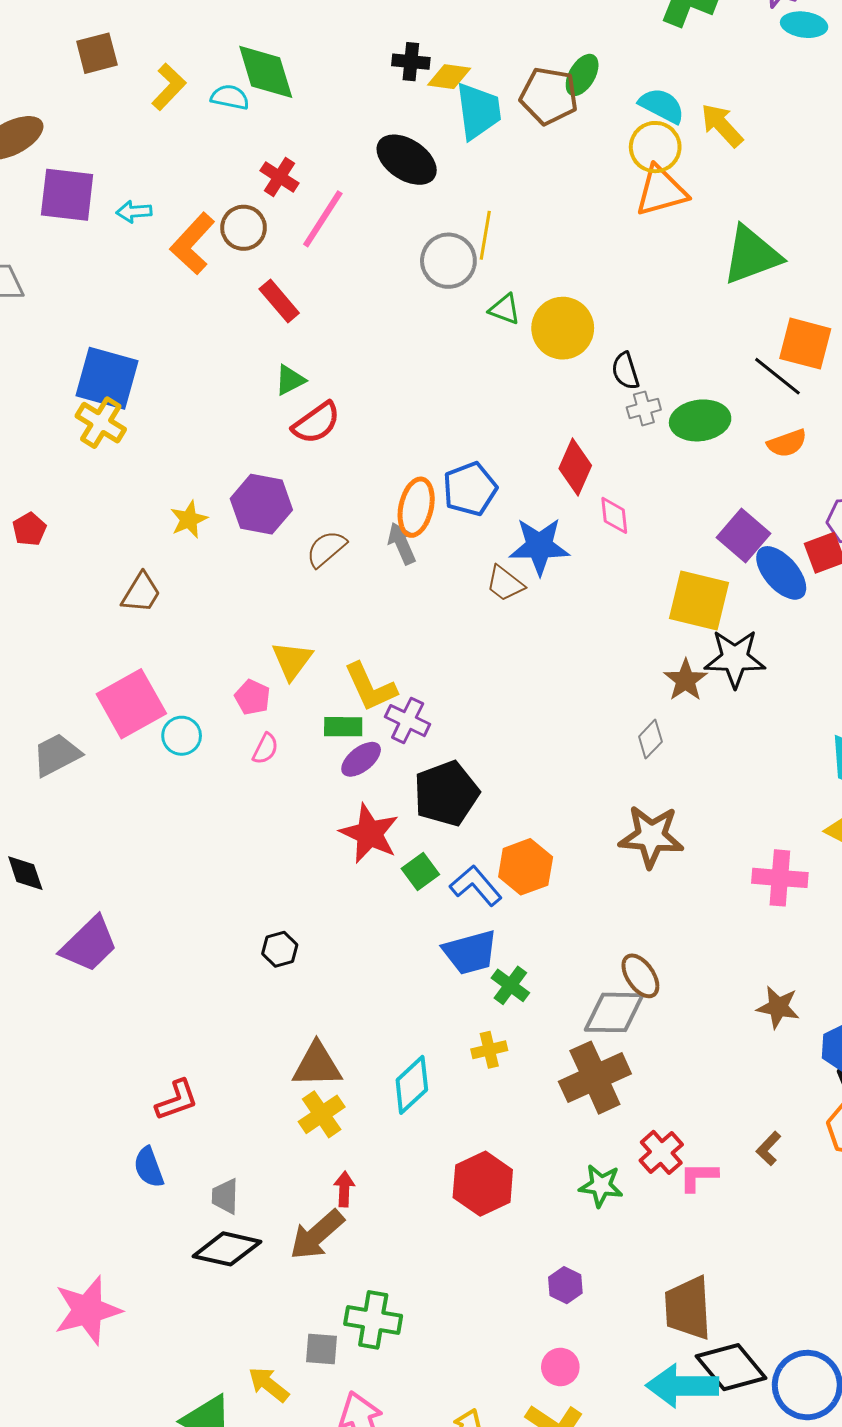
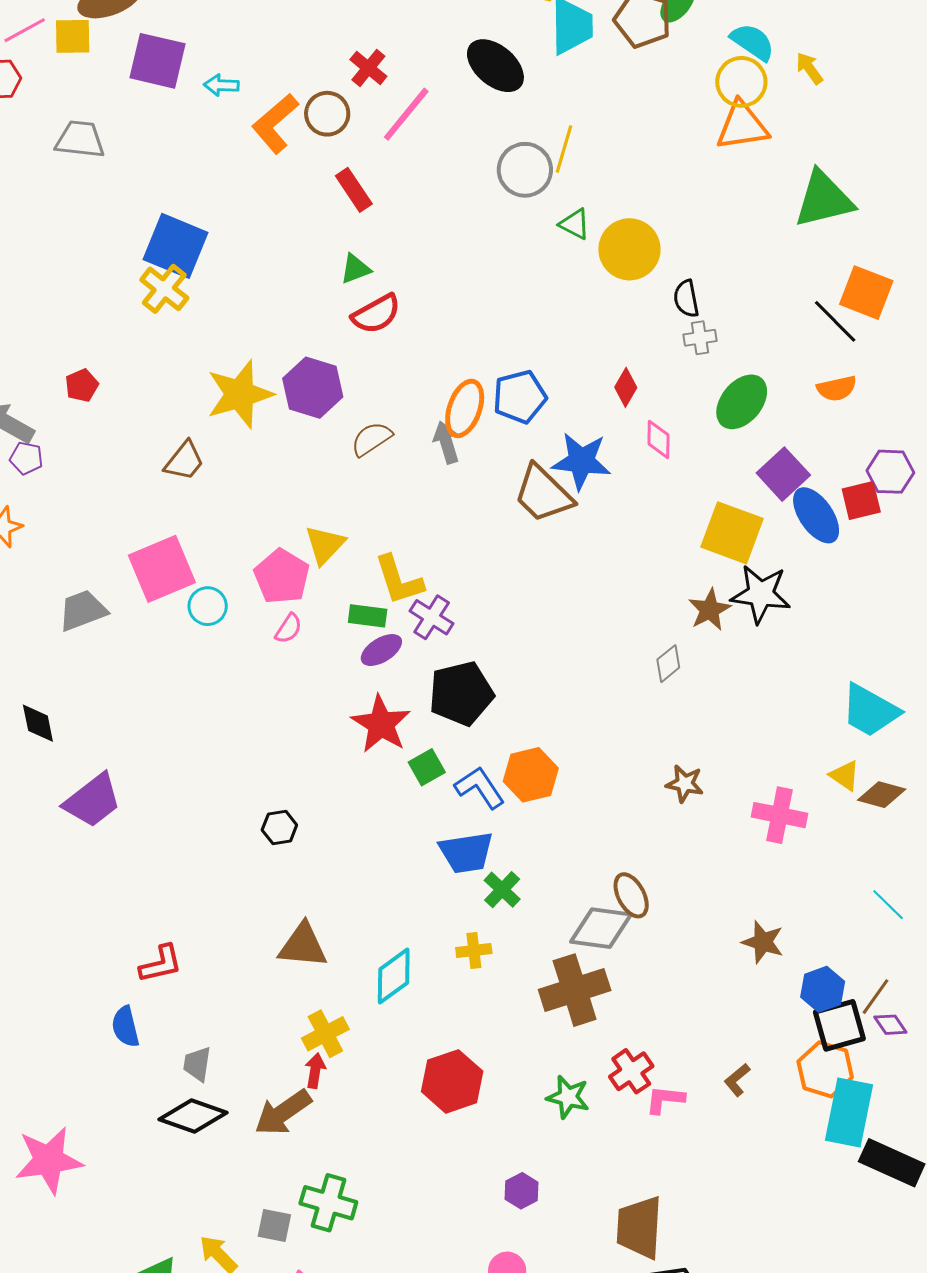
yellow arrow: (722, 125) -> (809, 68), size x0.7
green ellipse: (700, 420) -> (742, 402), moved, turned -50
red diamond: (575, 467) -> (626, 387), size x0.7
yellow star: (189, 519) -> (240, 394), size x1.8
brown trapezoid: (505, 584) -> (543, 494), size x1.6
pink pentagon: (252, 697) -> (282, 576), size x1.6
brown star: (651, 836) -> (685, 784), moved, size x0.6
yellow cross: (322, 1114) -> (325, 1034), moved

